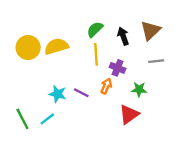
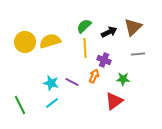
black arrow: (123, 36) -> (109, 32), turned 84
cyan line: (47, 119) -> (52, 103), moved

